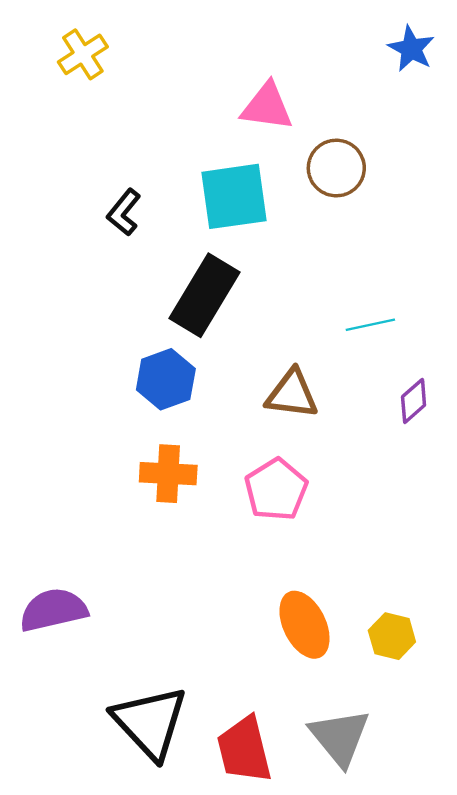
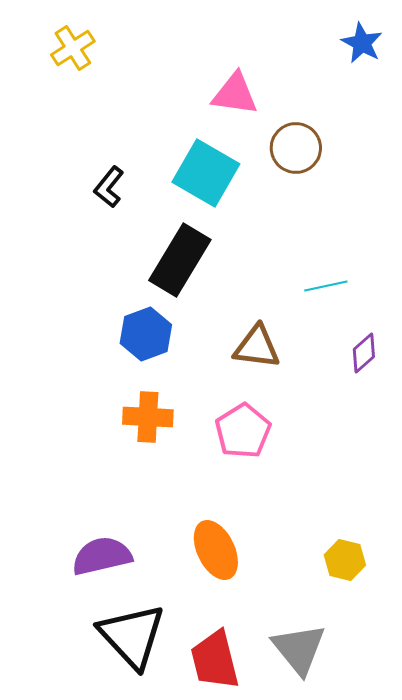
cyan square: (234, 196) -> (206, 173), turned 38
purple semicircle: (53, 610) -> (102, 556), moved
orange ellipse: (304, 625) -> (216, 550), moved

